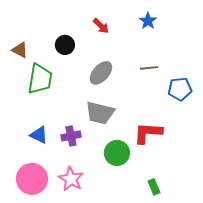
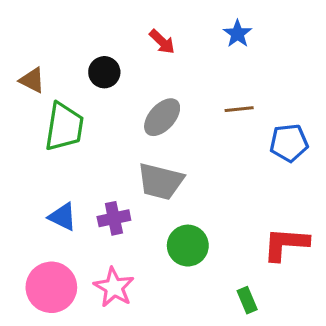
red L-shape: (148, 133) -> (286, 244), moved

